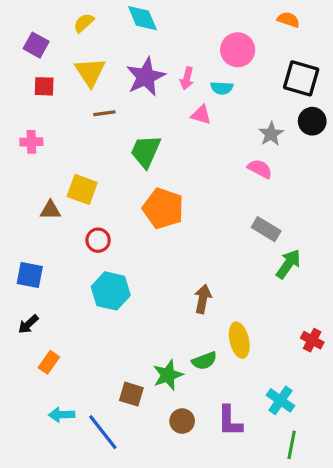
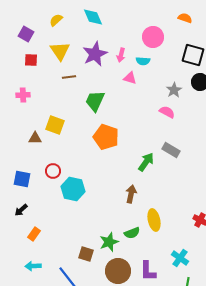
red circle: (98, 240) -> (53, 171), moved
green arrow: (288, 264) -> (146, 162), moved
cyan arrow: (62, 415) -> (33, 266), moved
brown circle: (182, 421) -> (118, 271), size x1.6

